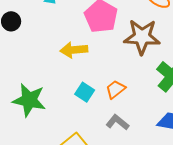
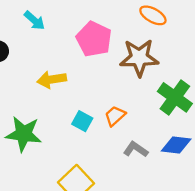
yellow arrow: (74, 50) -> (52, 79), moved
gray L-shape: (117, 122) -> (136, 149), moved

